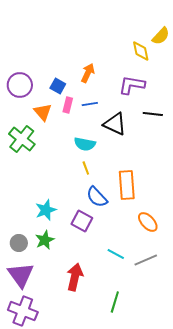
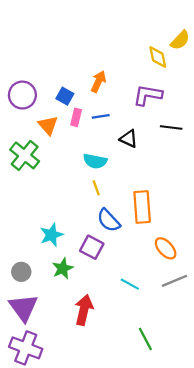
black triangle: (115, 124) -> (129, 139), size x0.7
green star: (45, 240) -> (63, 268), moved
gray line: (146, 260) -> (175, 281), moved
green line: (115, 302) -> (145, 339), moved, turned -45

